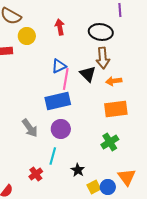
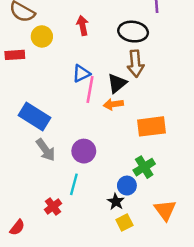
black triangle: (88, 74) -> (117, 83), turned 36
orange arrow: (114, 81) -> (113, 104), moved
blue rectangle: (58, 101) -> (35, 117), moved, turned 45
black star: (78, 170) -> (116, 202), moved
blue circle: (108, 187) -> (127, 186), moved

